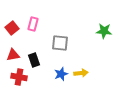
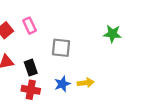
pink rectangle: (33, 24) -> (30, 26), turned -40
red cross: (19, 77) -> (31, 90), moved

